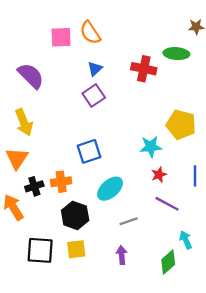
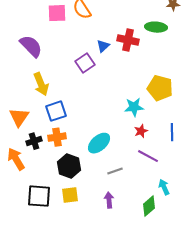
blue triangle: (95, 69) -> (103, 46), moved
yellow arrow: (24, 122) -> (41, 84), moved
blue square: (89, 151) -> (56, 111), moved

